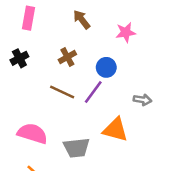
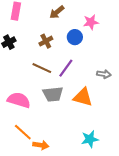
brown arrow: (82, 19) -> (57, 12), turned -91
blue circle: (106, 67) -> (75, 37), moved
gray trapezoid: (76, 148) -> (53, 94), moved

